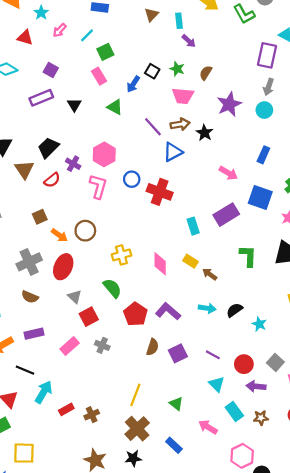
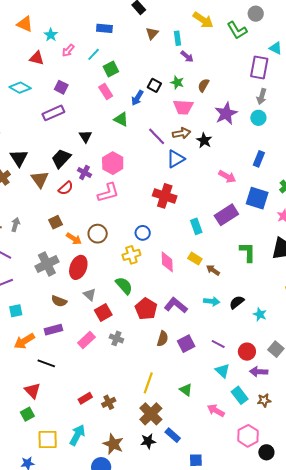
black triangle: (74, 105) -> (85, 136), moved
blue circle: (132, 179) -> (143, 233), moved
pink L-shape: (98, 186) -> (108, 193), turned 60
brown semicircle: (30, 297) -> (59, 301), moved
cyan arrow: (44, 392) -> (77, 435), moved
blue rectangle: (174, 445) -> (173, 435), moved

